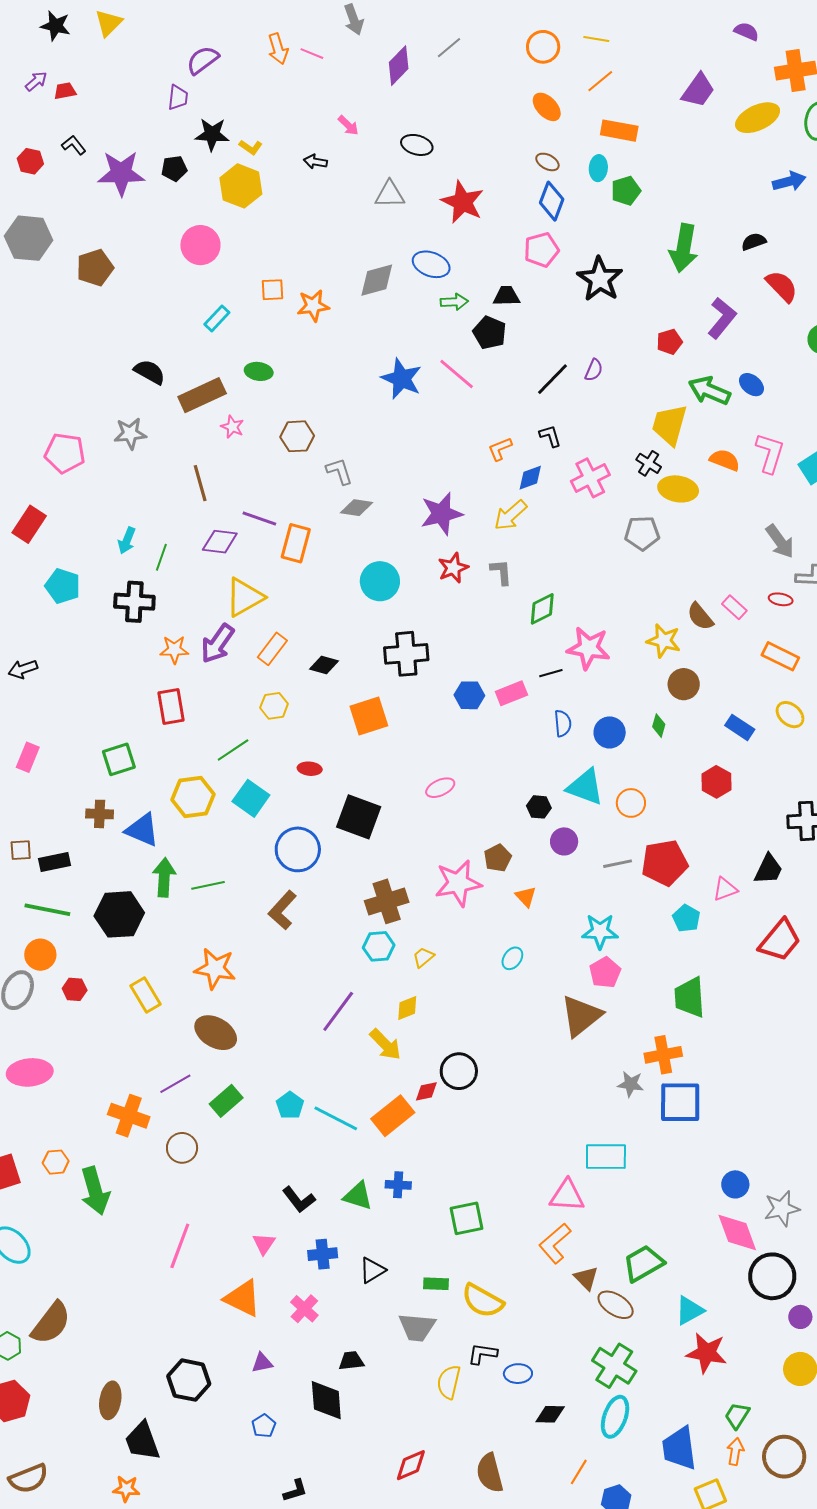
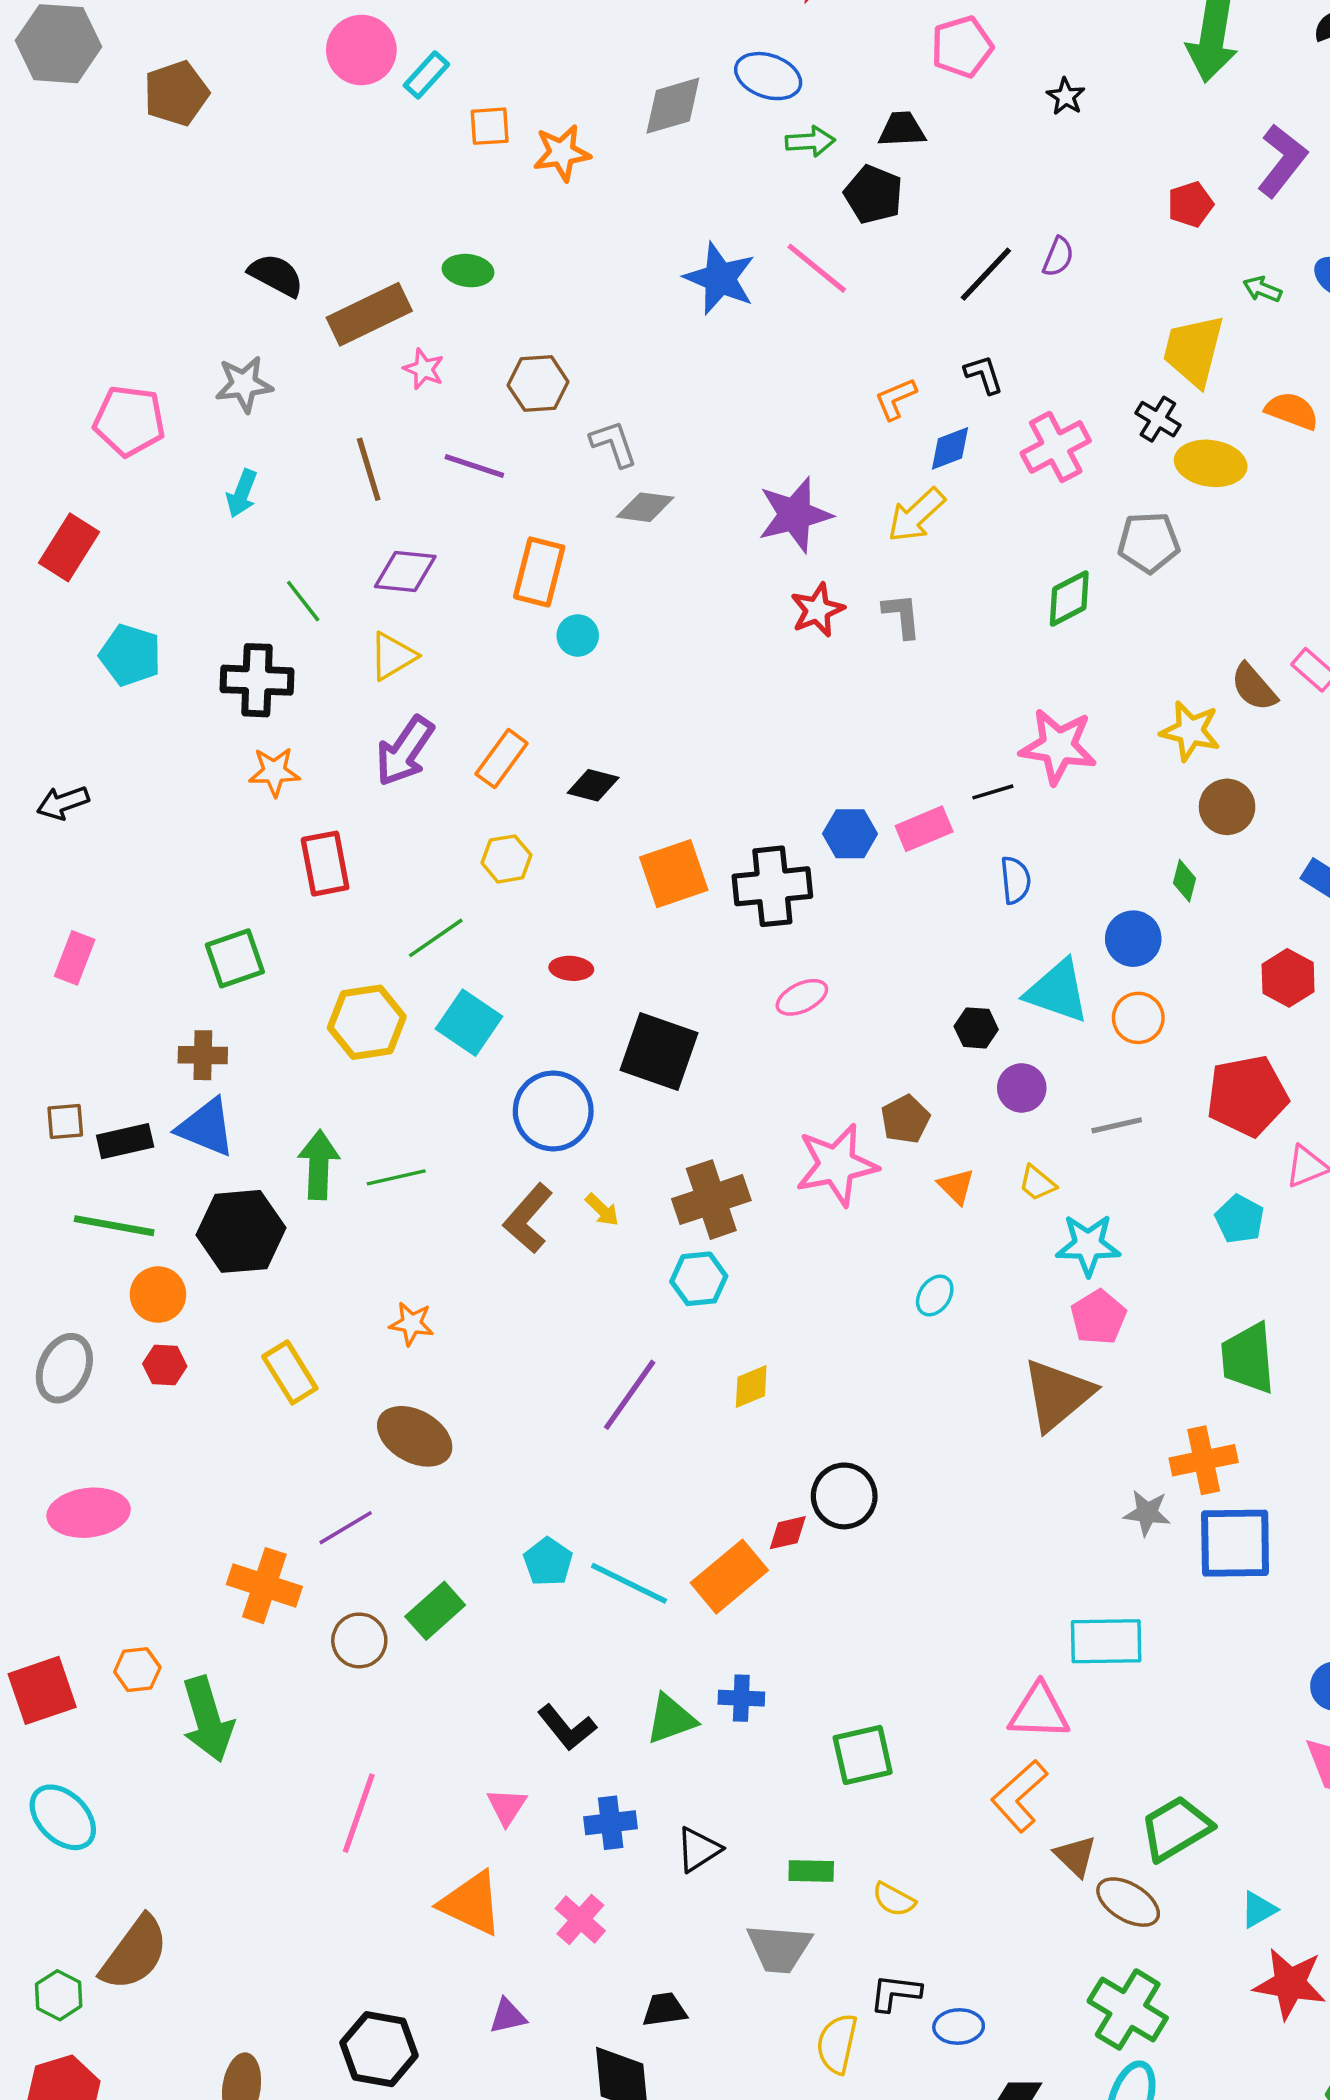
black star: (600, 279) -> (1066, 96), size x0.5
cyan rectangle: (217, 318) -> (426, 75), moved
green arrow: (709, 391) -> (1262, 289), size x0.5
purple line: (259, 518) -> (474, 466), moved
cyan arrow: (127, 540) -> (242, 493), moved
green line: (161, 557) -> (303, 601), turned -56
cyan circle: (380, 581) -> (578, 636), moved, size x0.6
yellow triangle: (245, 597) -> (393, 656), moved, size x0.7
green diamond: (542, 609) -> (1069, 598), moved
orange star: (174, 650) -> (274, 772), moved
black cross: (406, 654) -> (772, 886), moved
blue circle: (610, 732) -> (1133, 939), moved
blue triangle: (142, 830) -> (206, 1127), moved
red pentagon: (665, 863) -> (1247, 1096), moved
orange circle: (40, 955) -> (158, 1295), moved
yellow trapezoid: (423, 957) -> (1037, 1183), moved, turned -100
orange star: (215, 969) -> (412, 1324), size x0.6
yellow arrow: (385, 1044) -> (602, 1210), moved, size x0.6
green rectangle: (226, 1101) -> (435, 1611), moved
green triangle: (358, 1196) -> (671, 1719), turned -36
yellow semicircle: (483, 1301) -> (894, 1899), size x0.6
cyan triangle: (689, 1310) -> (1258, 1910), size x0.7

